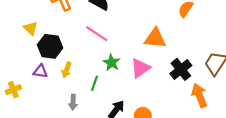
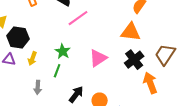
pink line: (97, 34) -> (78, 18), moved, turned -70
orange triangle: (155, 38) -> (131, 32), moved
green star: (112, 63) -> (63, 51), moved

